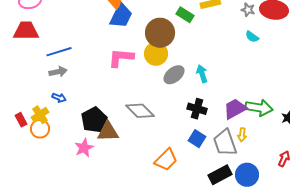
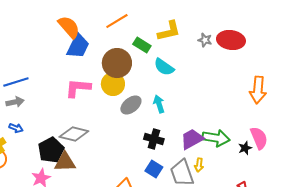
cyan semicircle: (252, 37) -> (164, 67), moved, size x1.5
gray diamond: (140, 111) -> (74, 134), moved, turned -32

